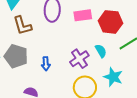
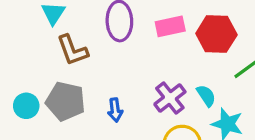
cyan semicircle: (101, 51) -> (206, 96), moved

